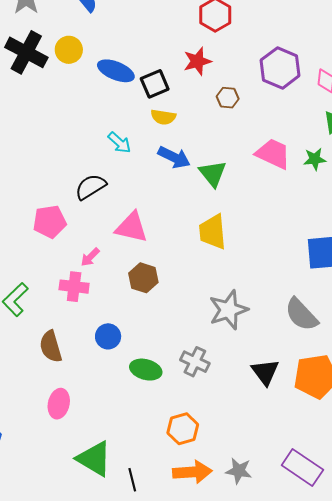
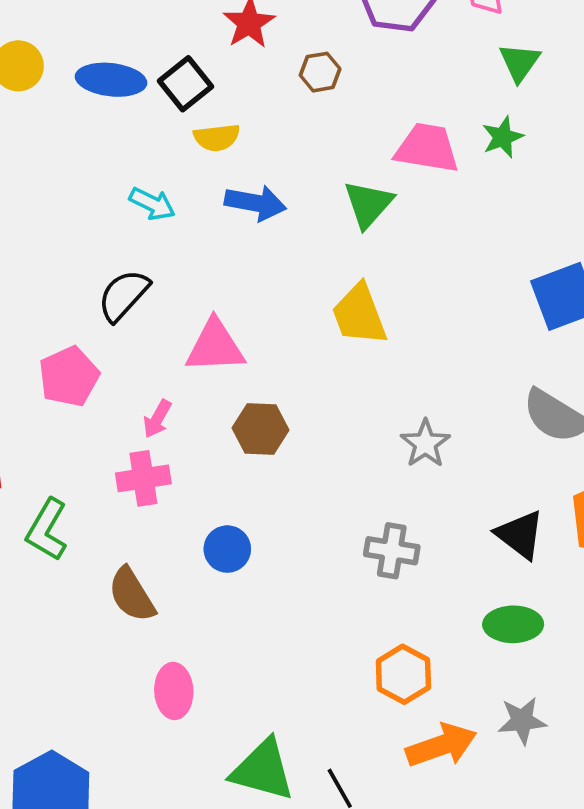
green triangle: (213, 173) -> (368, 204), moved, turned 36
gray star: (228, 310) -> (425, 444), size x0.7
green ellipse: (146, 370) -> (513, 624), moved

